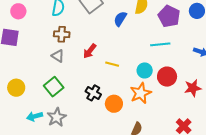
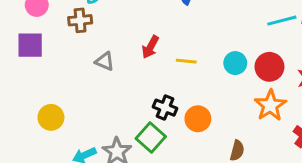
brown cross: (62, 34) -> (80, 20), moved
cyan line: (160, 44) -> (282, 21), moved
green square: (54, 87) -> (151, 138), moved
orange star: (141, 93) -> (270, 105), moved

